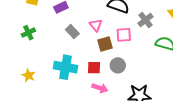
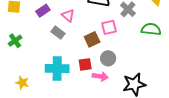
pink triangle: (96, 25) -> (68, 16), moved
pink arrow: (100, 88) -> (100, 76), moved

